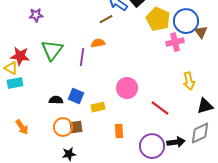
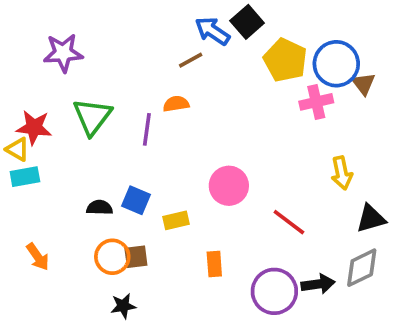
purple star: (36, 15) -> (63, 53), size x1.5

